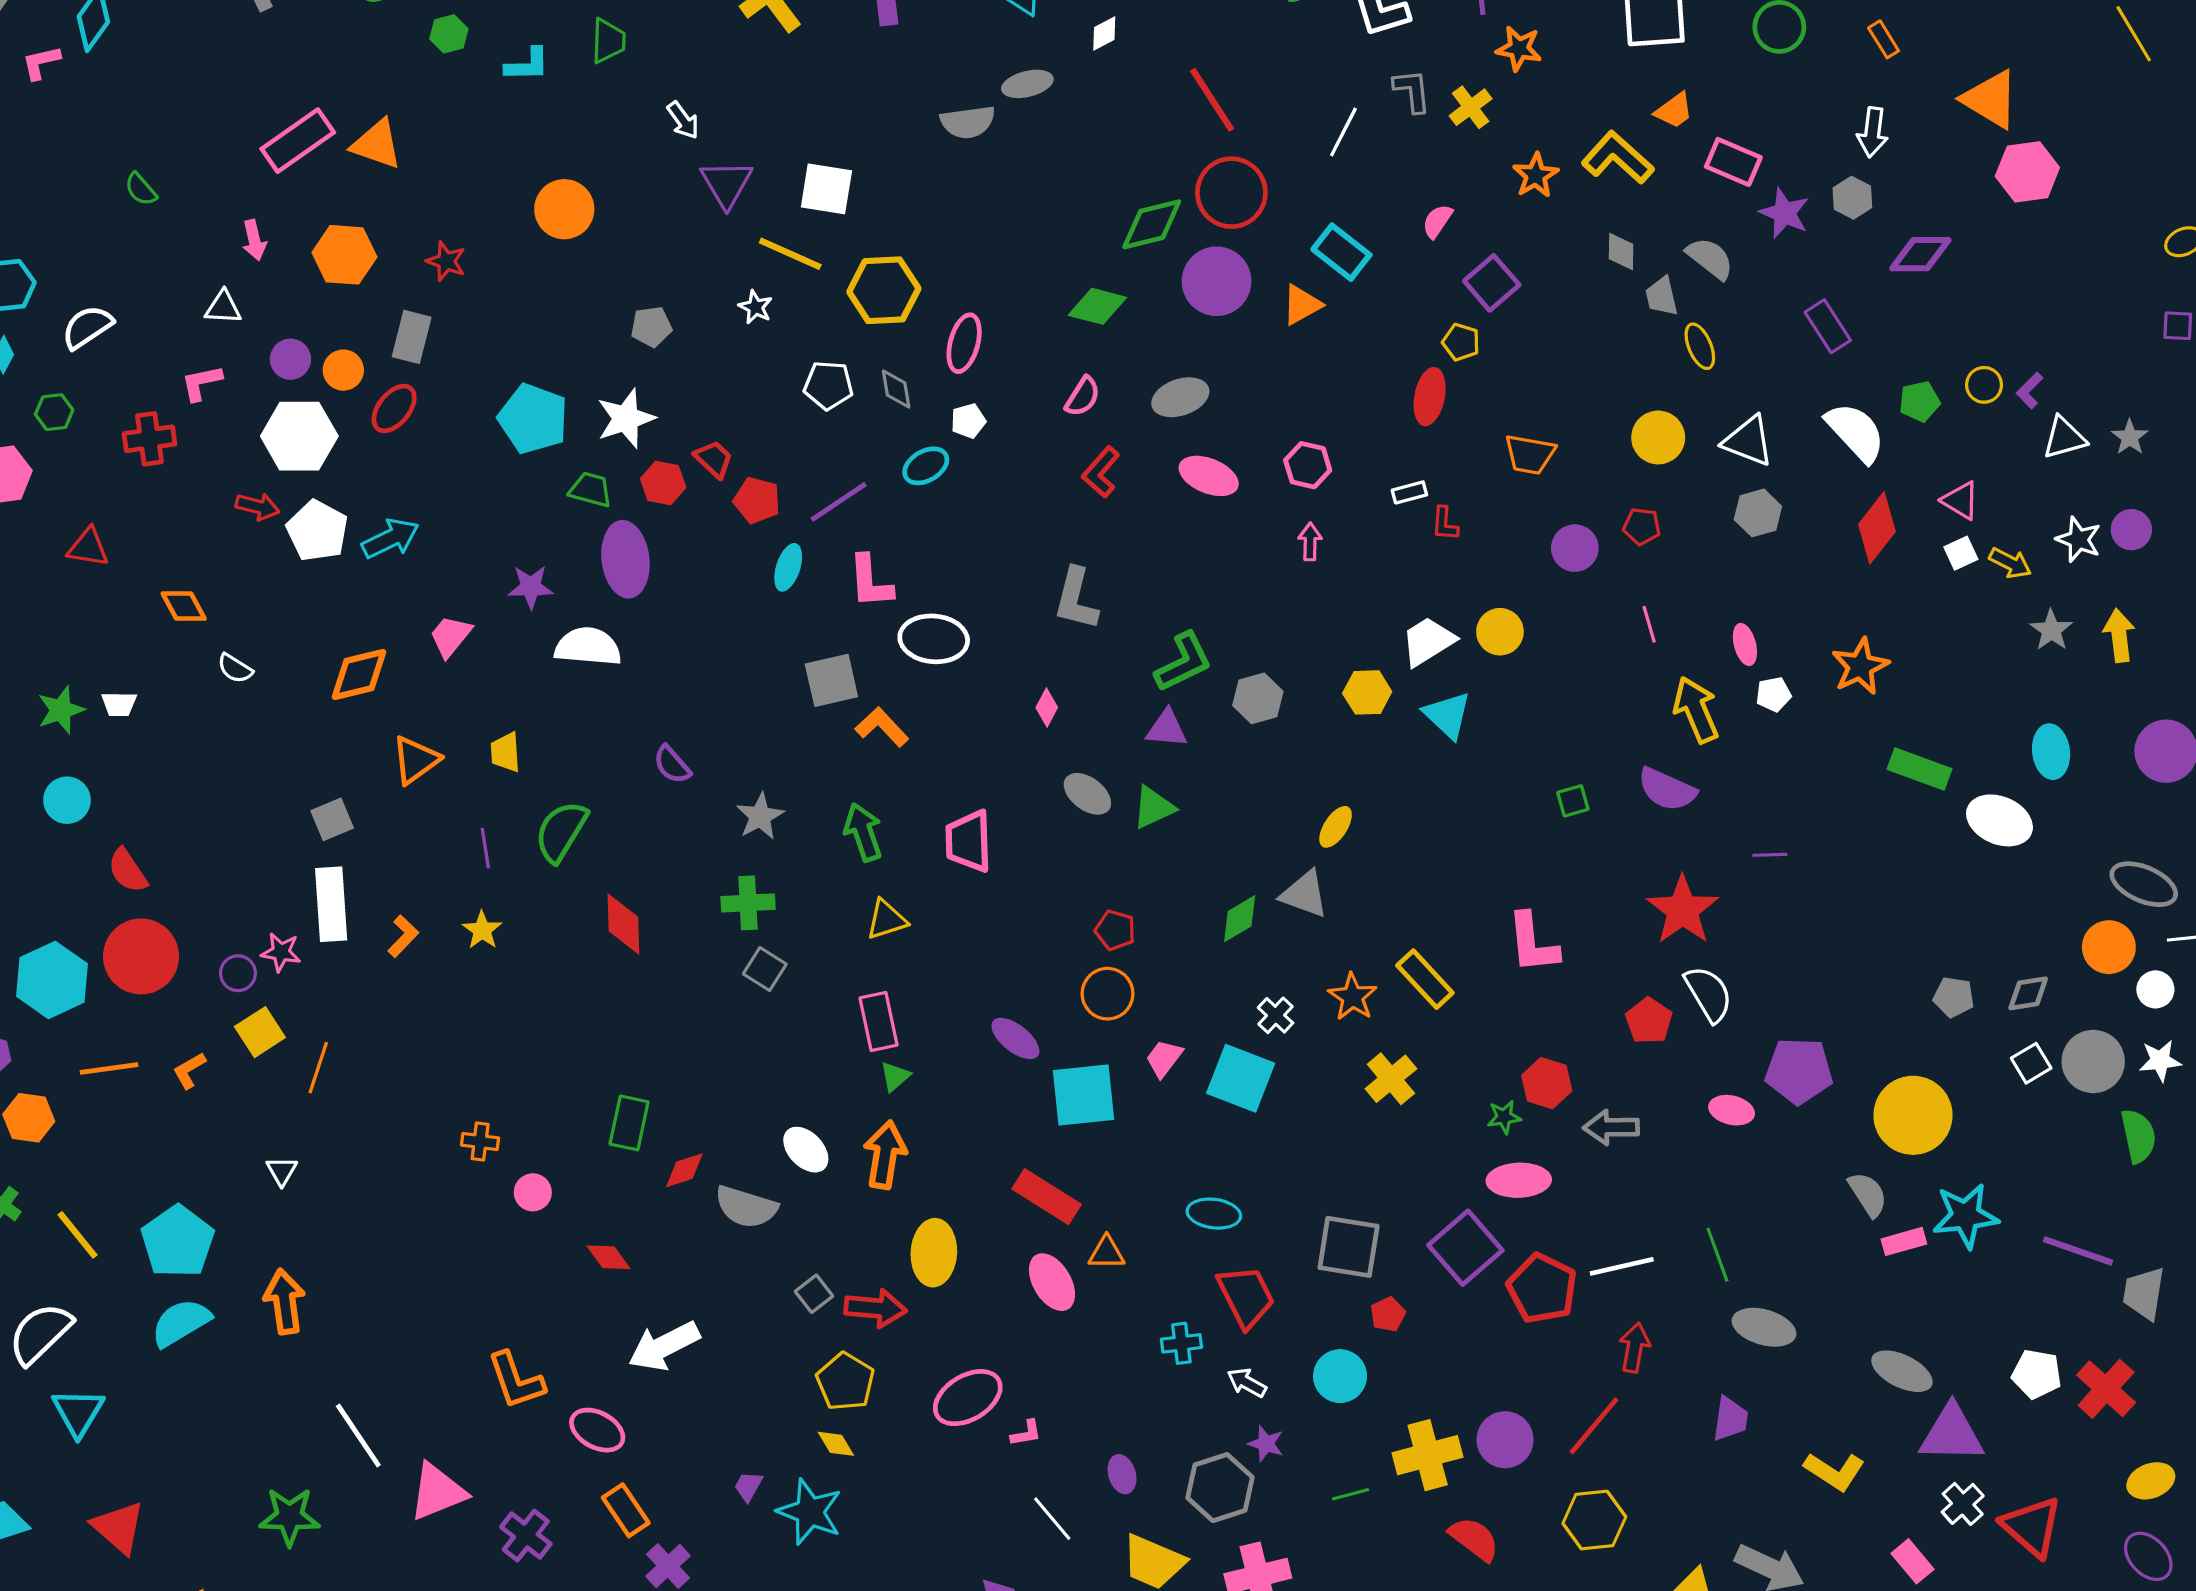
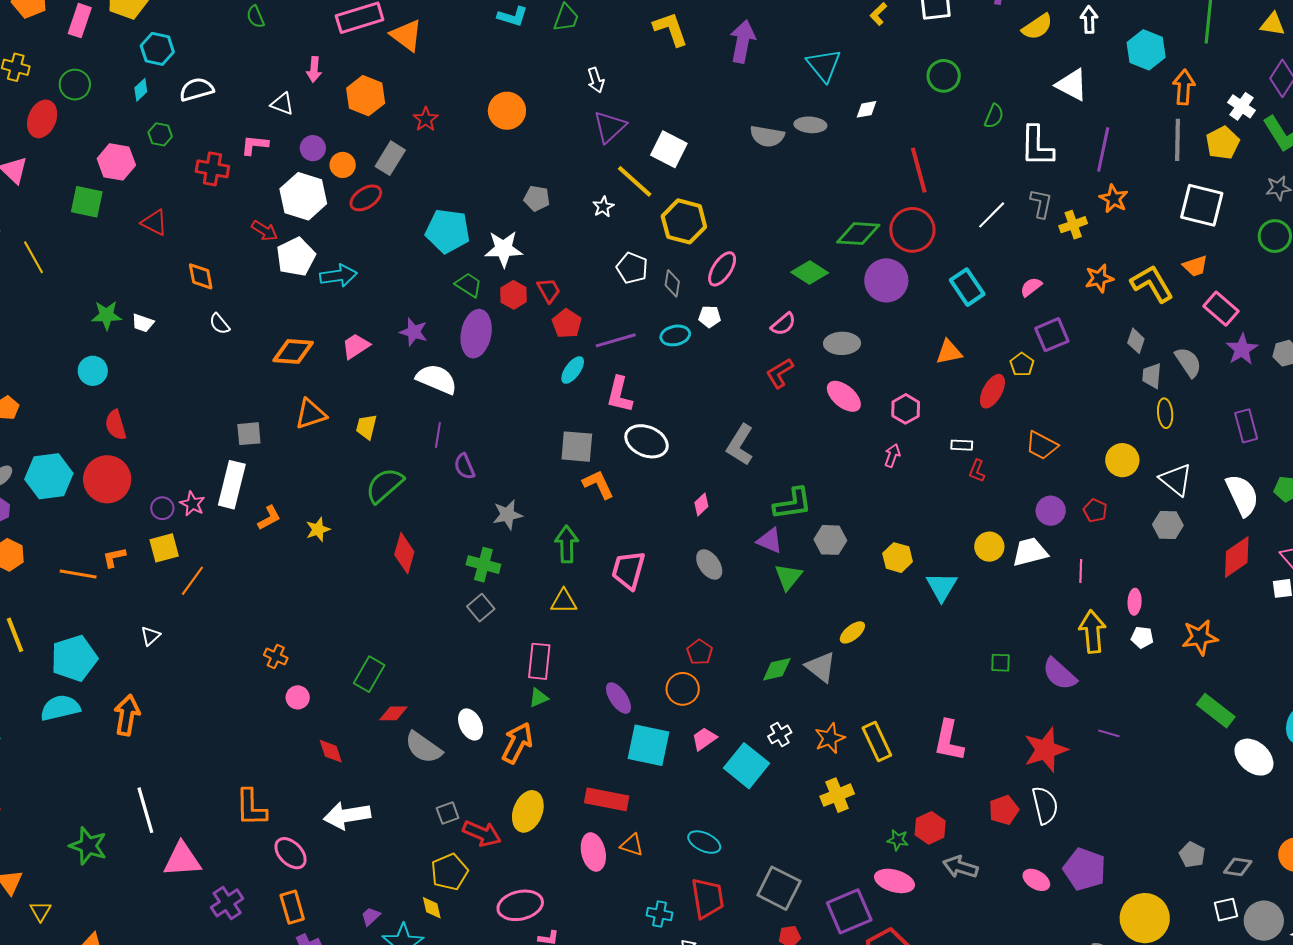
orange triangle: (1302, 305) -> (949, 352), moved
cyan pentagon: (533, 419) -> (448, 231), turned -30
white trapezoid: (1428, 641) -> (1030, 552), moved
green triangle: (1153, 807) -> (788, 577), moved, turned -44
purple line: (485, 848) -> (438, 435), moved
orange line: (109, 1069) -> (78, 574), moved
red rectangle: (1047, 1197) -> (607, 799), turned -39

